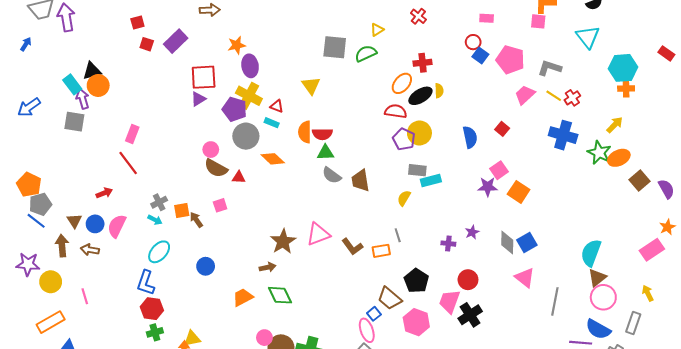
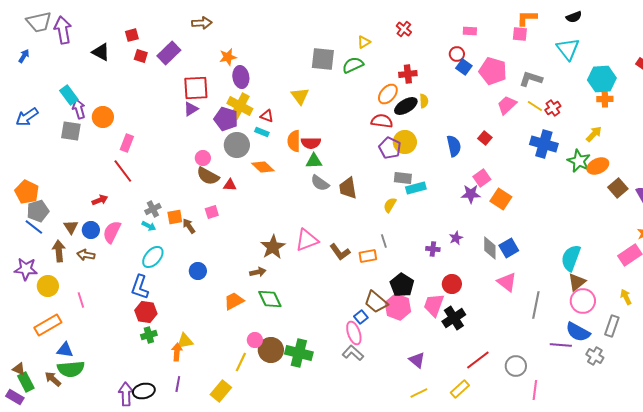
black triangle: (92, 71) -> (101, 52), moved, turned 42
orange circle: (98, 85) -> (103, 117), moved
pink hexagon: (416, 322) -> (398, 307), moved

